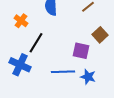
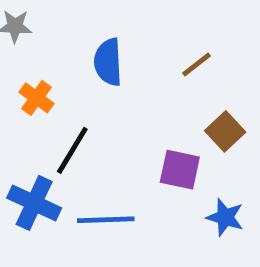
blue line: (63, 72) -> (106, 220), moved
blue star: (88, 77) -> (225, 217), moved

